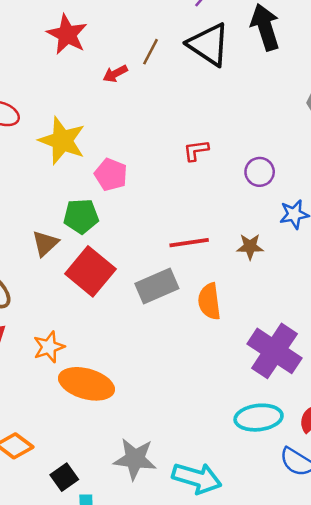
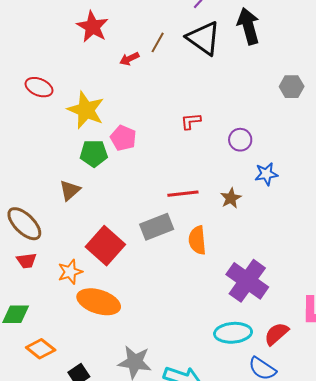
green pentagon: (81, 216) -> (94, 153), moved
brown star: (250, 247) -> (231, 198), turned -30
red square: (90, 271) -> (105, 246), moved

